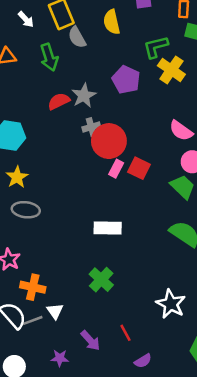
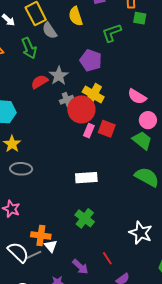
yellow cross: (171, 70) -> (93, 94), moved
orange cross: (33, 287) -> (41, 236), moved

